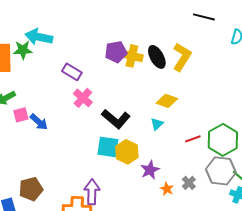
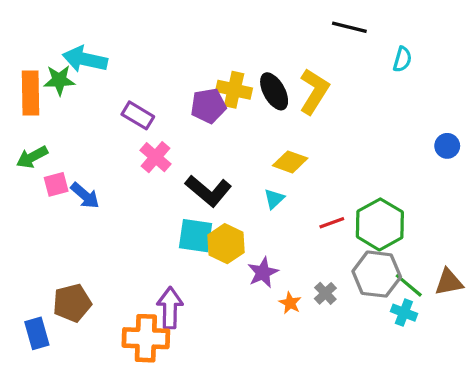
purple pentagon: (116, 52) -> (208, 106), moved

